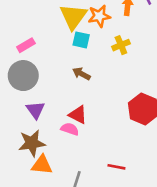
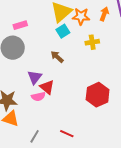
cyan square: (81, 40) -> (63, 31), turned 32
purple triangle: (35, 110) -> (35, 77), moved
pink semicircle: (70, 129) -> (38, 97), turned 136

